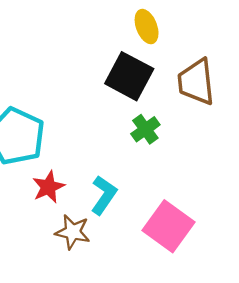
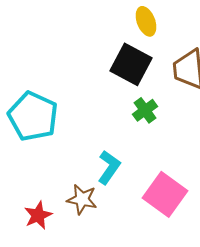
red star: (48, 187) -> (38, 215), moved

